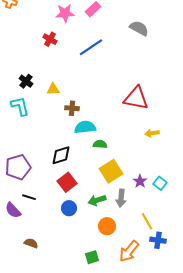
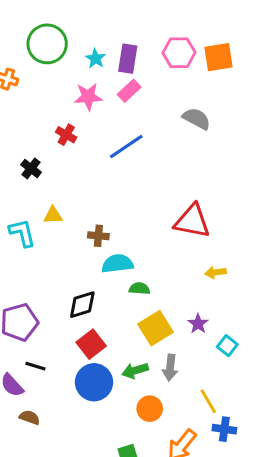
black cross: (26, 81) -> (31, 168), moved
yellow triangle: (53, 89) -> (53, 215), moved
purple star: (140, 181) -> (198, 324), moved
blue circle: (69, 208) -> (94, 382), size x1.6
brown semicircle: (31, 243) -> (30, 417), moved

